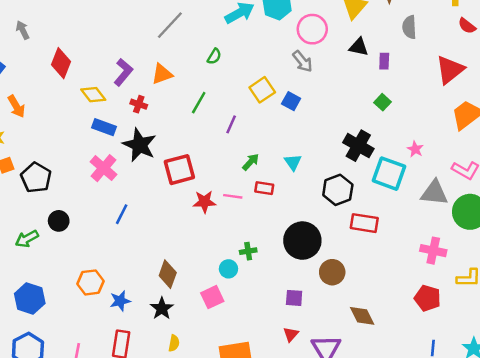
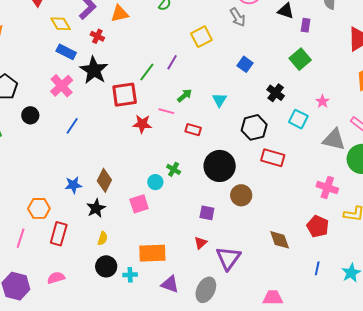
blue square: (291, 101) -> (245, 64), moved
green square: (383, 102) -> (300, 59), size x1.5
green line: (199, 103) -> (147, 72), moved
black cross: (358, 146) -> (276, 93), size x0.7
cyan square: (389, 174) -> (298, 119), size x0.7
red rectangle: (264, 188) -> (193, 130), moved
pink line: (233, 196) -> (166, 111), moved
black circle: (59, 221) -> (30, 115), moved
green cross: (248, 251) -> (174, 169), turned 32
orange hexagon: (90, 282) -> (39, 208), moved
blue star: (120, 301) -> (73, 185), moved
brown diamond: (362, 316) -> (280, 240), moved

